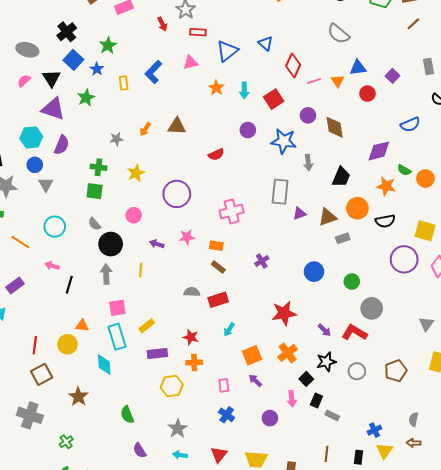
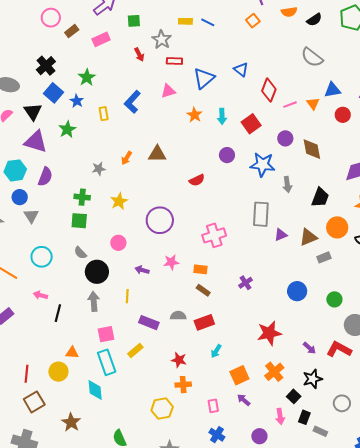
purple rectangle: (157, 354) -> (149, 323), moved, turned 30
gray circle: (357, 371) -> (342, 403), moved

